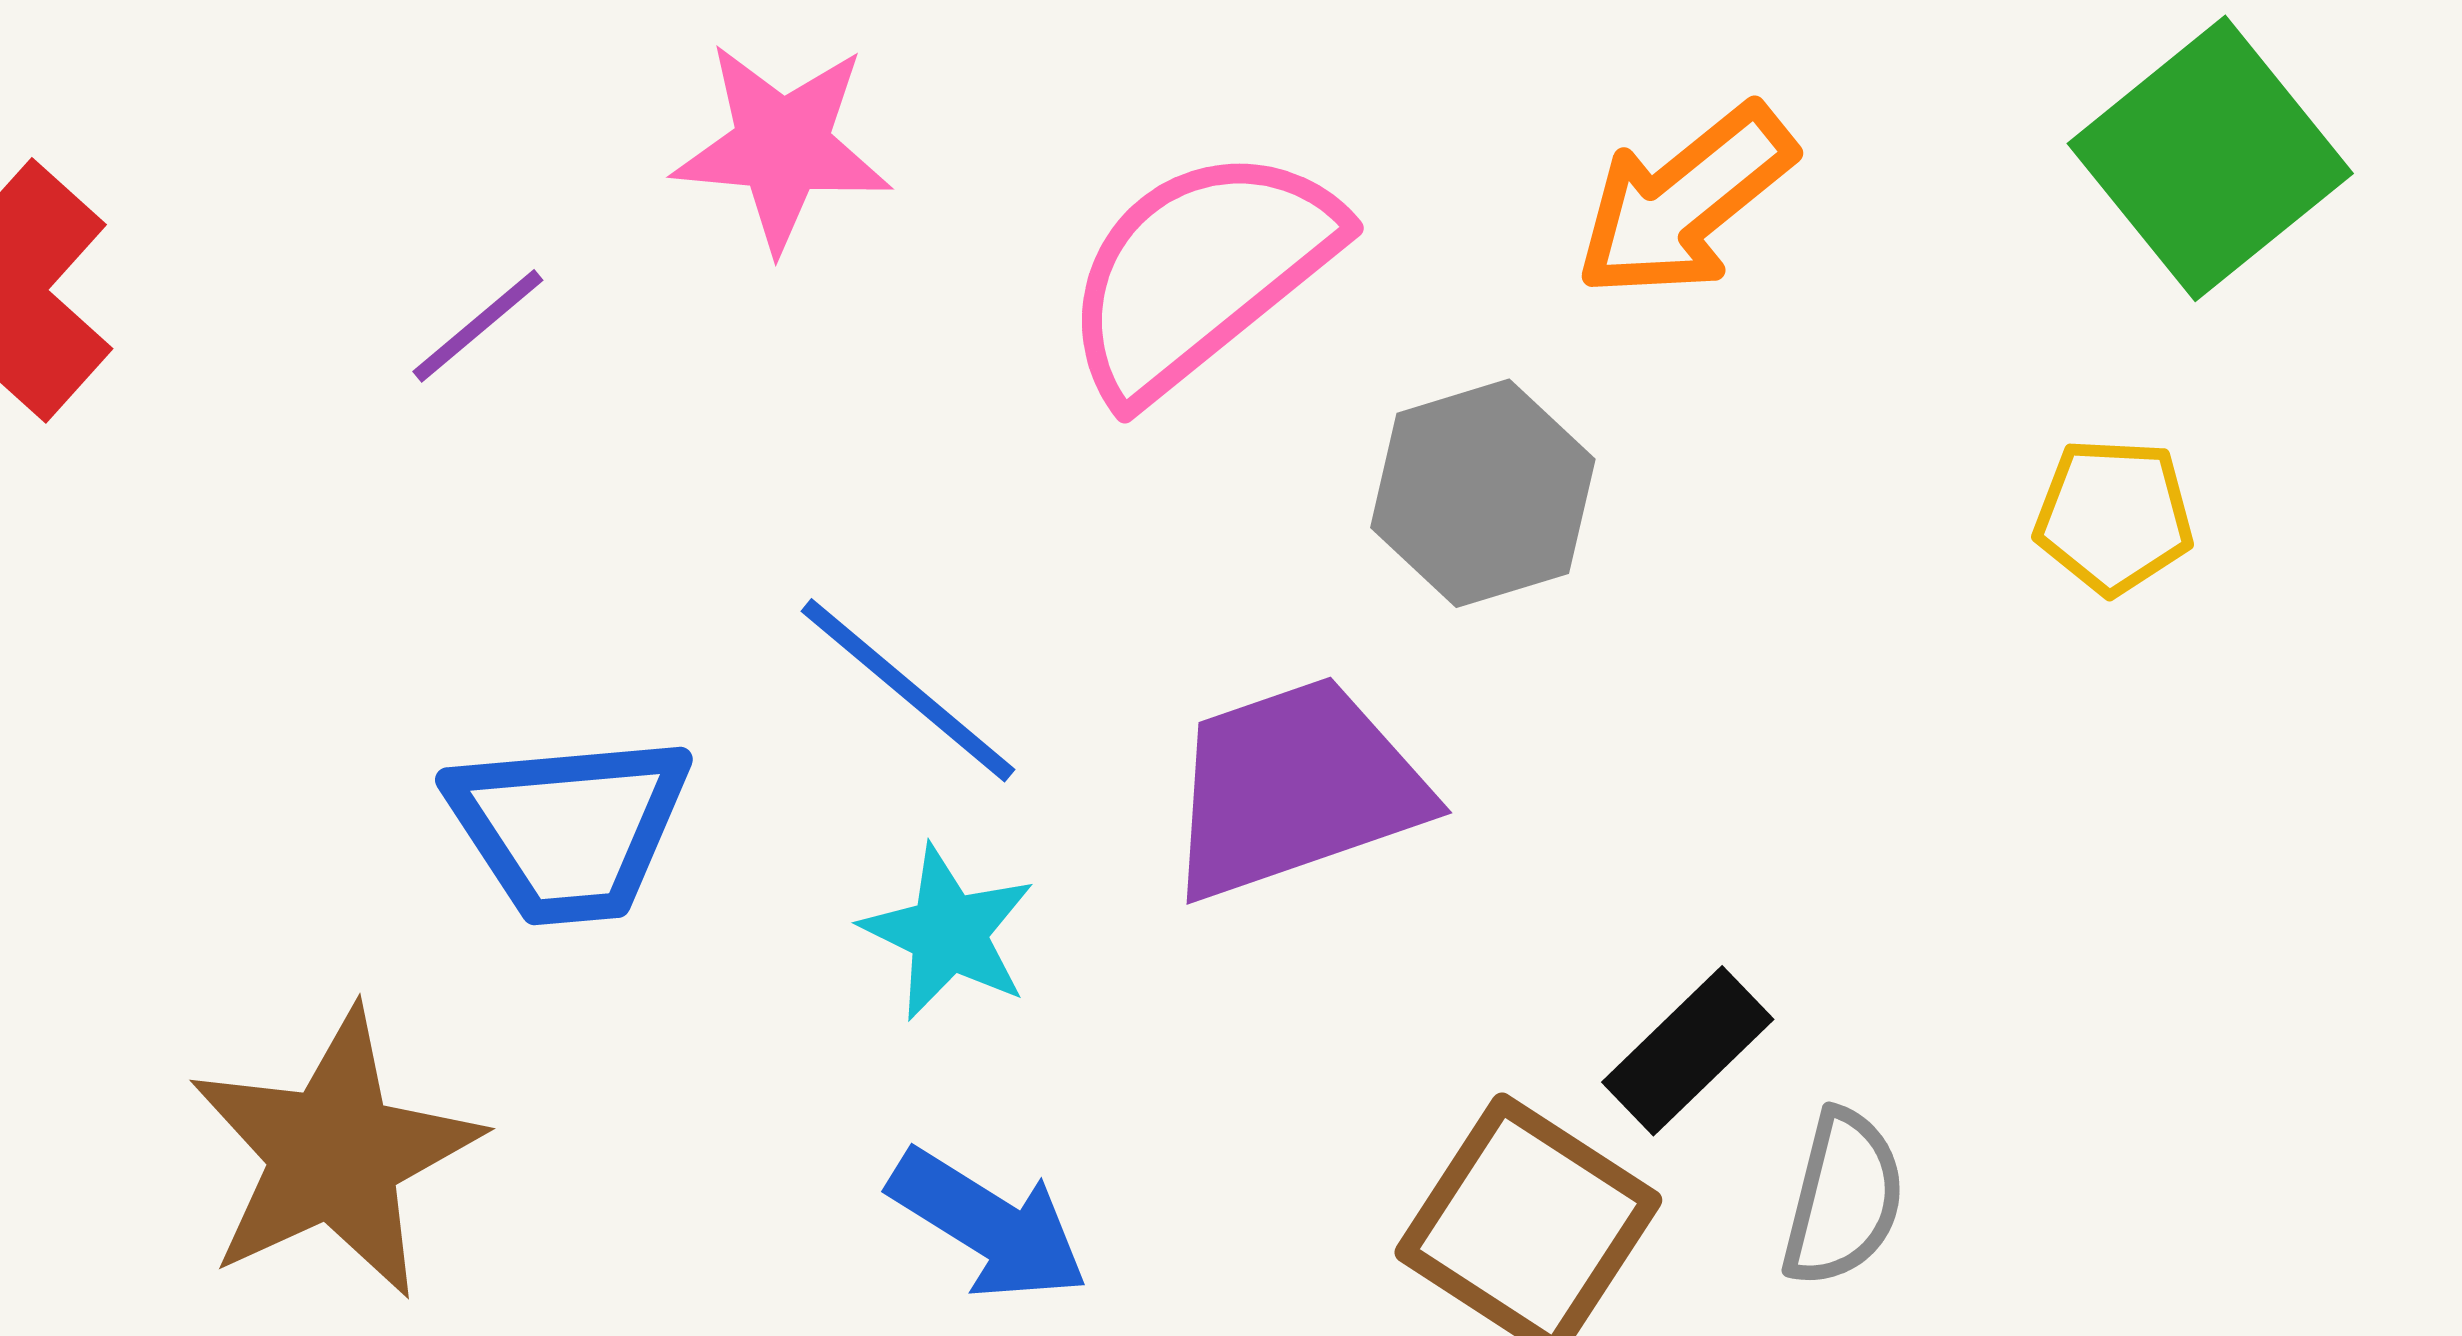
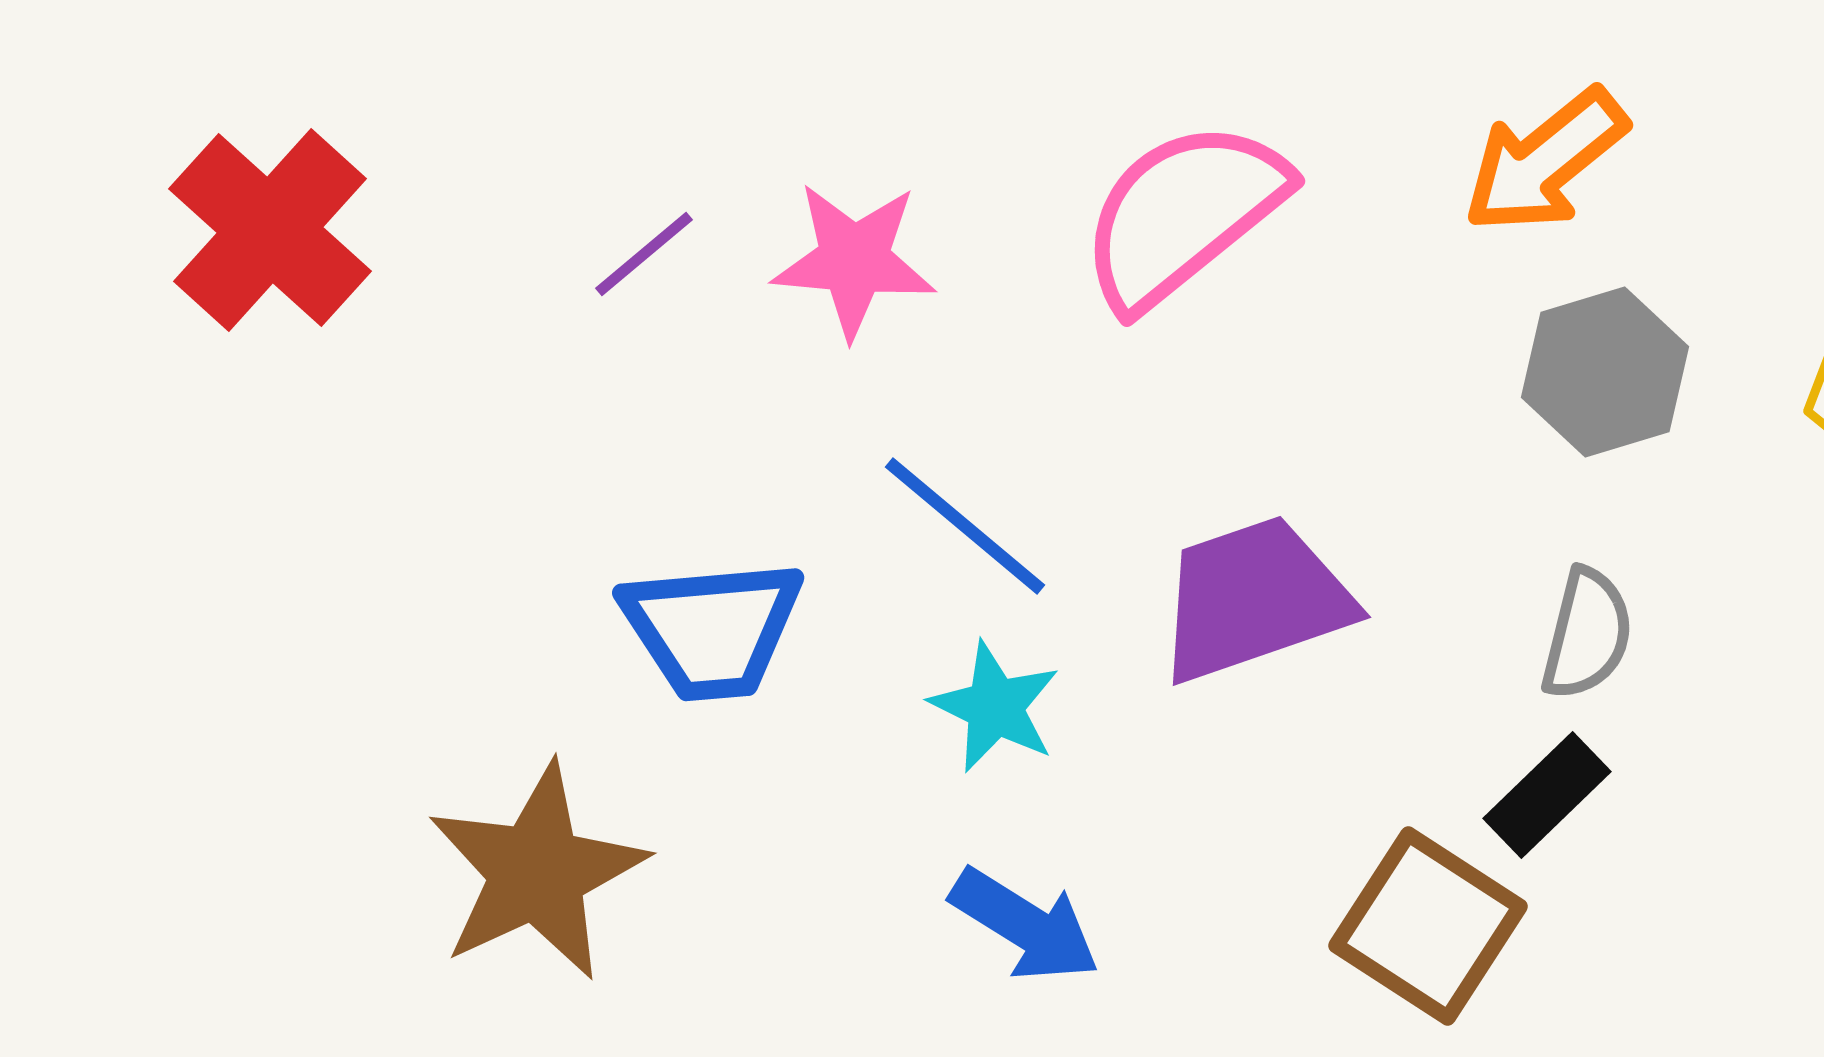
pink star: (782, 146) -> (854, 260), moved
gray hexagon: (1483, 493) -> (1605, 372), moved
gray semicircle: (1843, 1198) -> (1587, 634), moved

